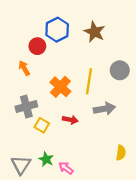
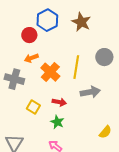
orange arrow: (24, 68) -> (31, 58), moved, turned -80
gray cross: (26, 107) -> (14, 79), moved, turned 30
yellow semicircle: (121, 153) -> (105, 132), turned 32
green star: (46, 159) -> (57, 122), moved

